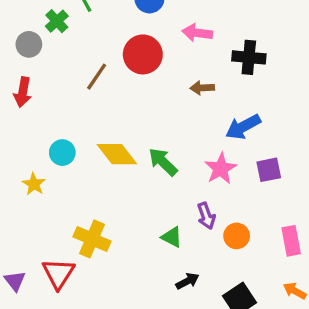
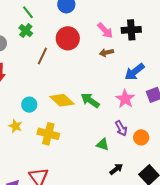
green cross: (57, 21) -> (26, 31), moved
pink arrow: (197, 33) -> (105, 31), moved, turned -132
yellow cross: (92, 239) -> (48, 134), moved

